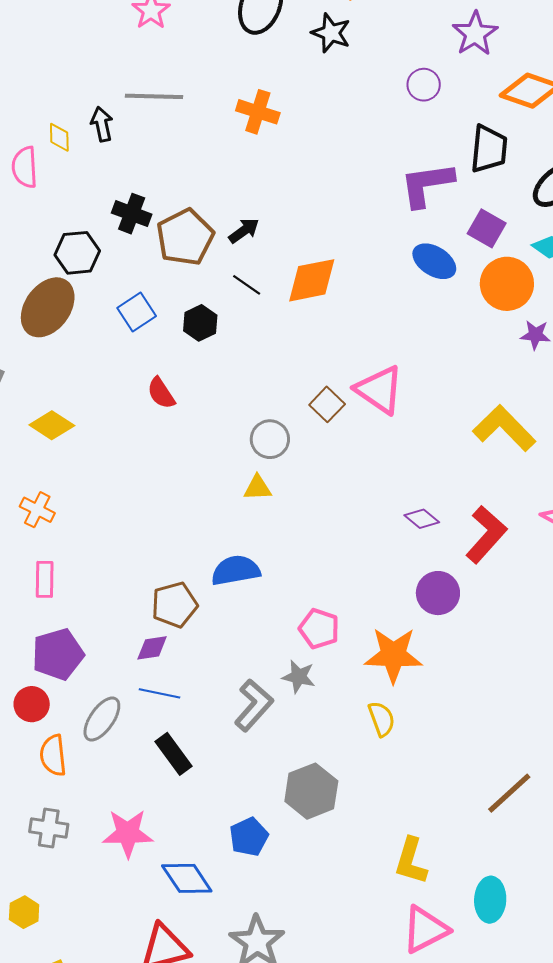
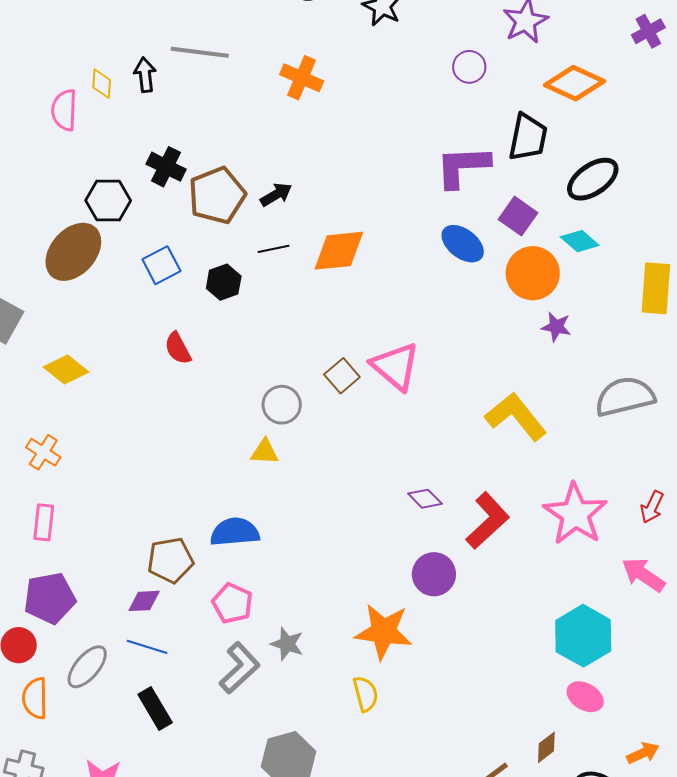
black line: (247, 285) -> (274, 249), turned -52
pink pentagon: (319, 629) -> (232, 603), moved

